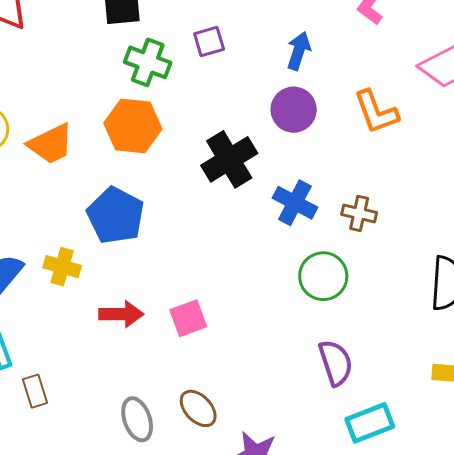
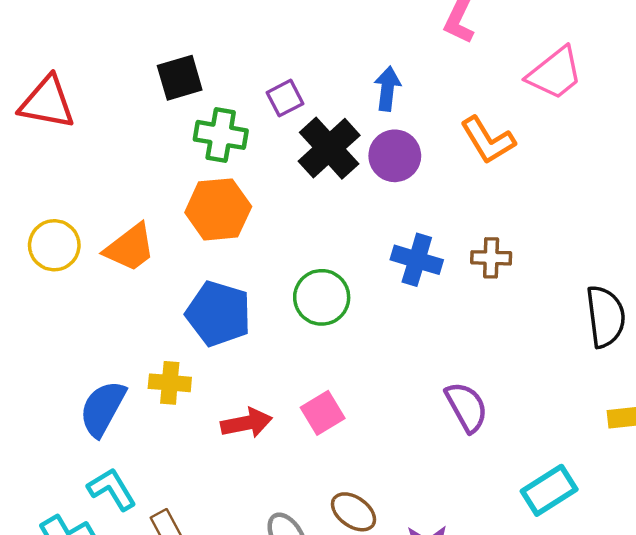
black cross: (229, 159) -> (329, 148), moved
green circle: (323, 276) -> (322, 297), moved
purple semicircle: (336, 363) -> (466, 407), moved

